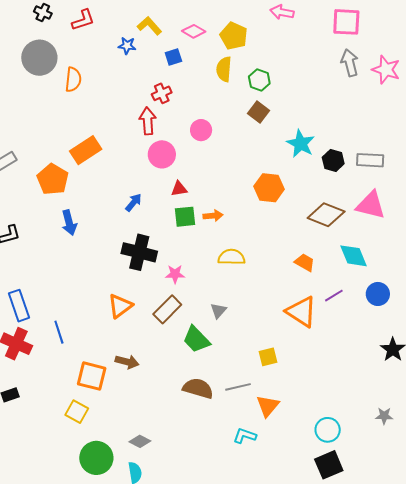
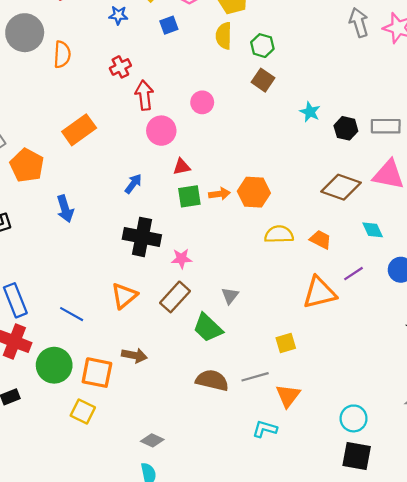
red cross: (162, 93) -> (120, 67), moved
cyan star: (301, 144) -> (310, 112), size x0.7
orange pentagon: (53, 179) -> (27, 165), moved
orange hexagon: (269, 188) -> (254, 192), moved
cyan diamond: (354, 256) -> (373, 230), size x0.7
yellow semicircle: (231, 257) -> (279, 234), moved
orange triangle: (301, 312) -> (319, 293), turned -44
blue line: (59, 332) -> (72, 314), moved, turned -40
green circle: (96, 458) -> (54, 365), moved
black square: (329, 465) -> (357, 456), turned 36

